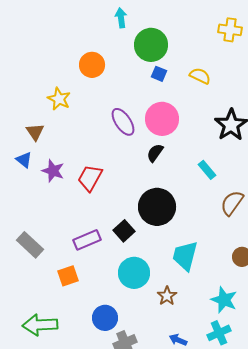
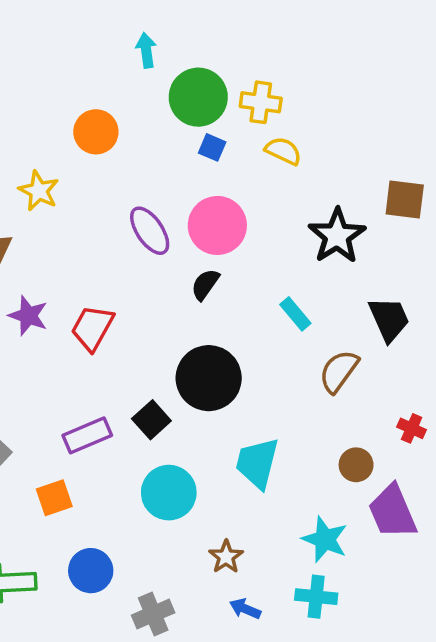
yellow cross: (230, 30) -> (261, 102), moved
brown star: (167, 296) -> (226, 557), moved
blue circle: (105, 318) -> (91, 571), moved
cyan cross: (219, 333) -> (316, 597), turned 30

